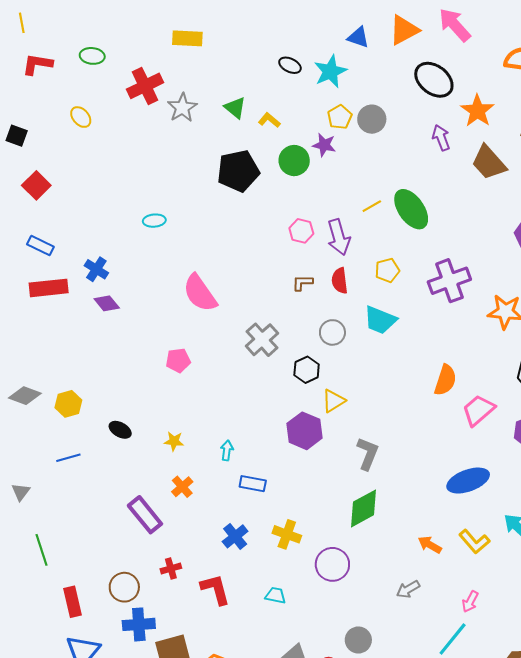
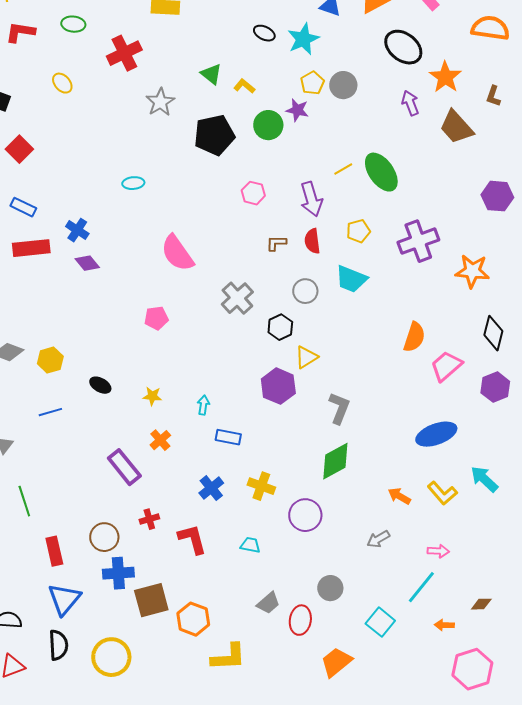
gray star: (182, 108) -> (160, 102), moved
pink hexagon: (301, 231) -> (253, 193), moved
pink arrow: (470, 602) -> (438, 551), turned -115

